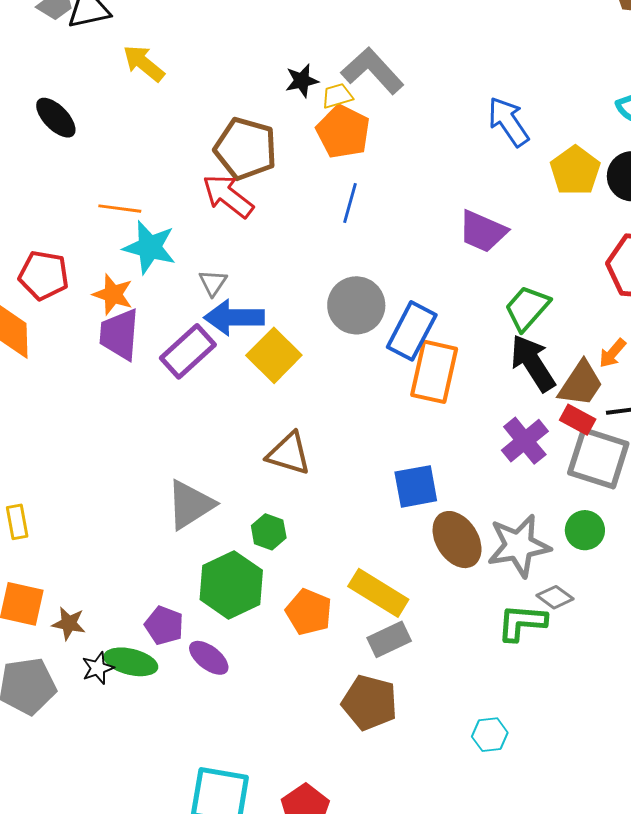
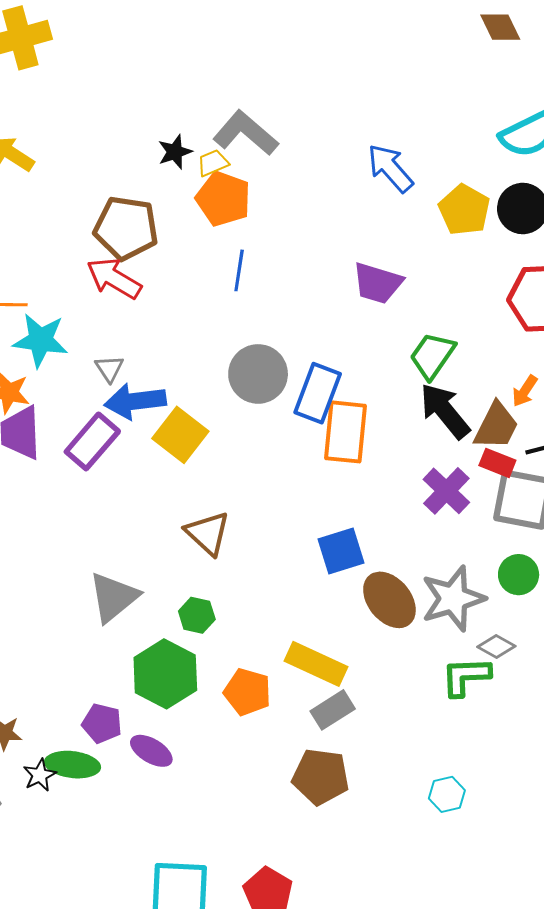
brown triangle: (289, 454) -> (208, 533), turned 33

